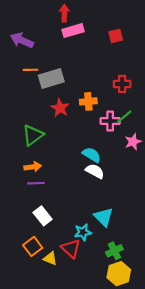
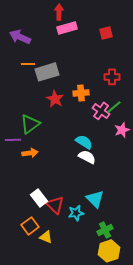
pink cross: (110, 121) -> (101, 111), turned 36
purple line: (36, 183) -> (13, 140), moved
red triangle: (71, 249) -> (55, 205), moved

